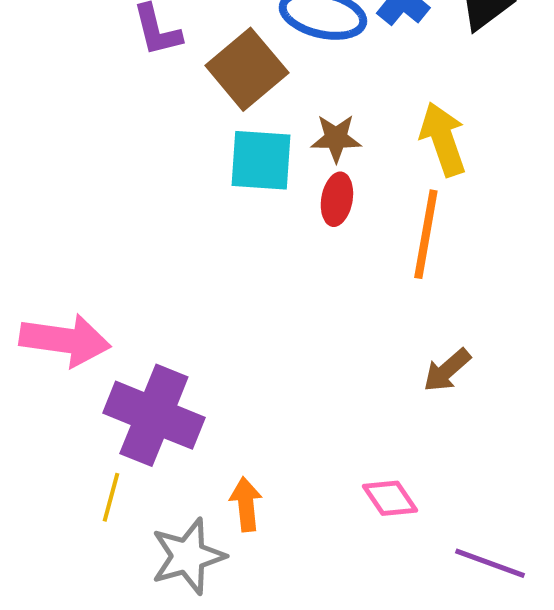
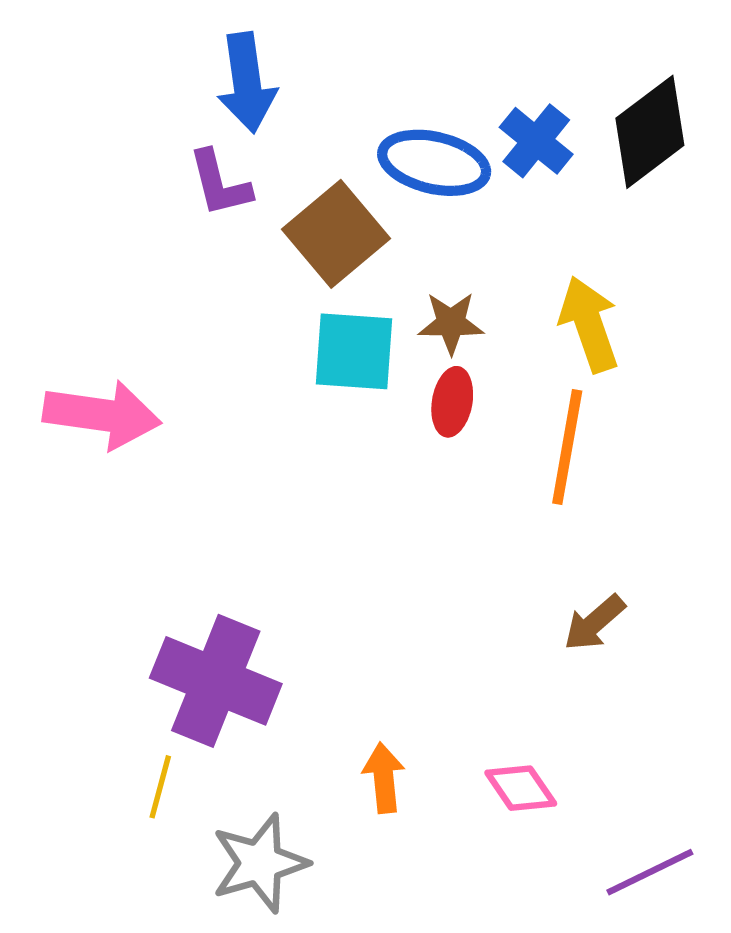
pink arrow: (65, 340) -> (102, 415), moved
orange arrow: (246, 504) -> (384, 778), moved
purple line: (490, 563) -> (650, 872), turned -46

